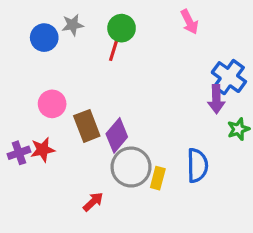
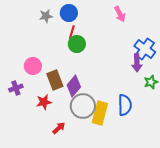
green circle: (122, 28) -> (77, 44), moved
blue circle: (44, 38) -> (69, 13), moved
red star: (43, 150) -> (44, 102), moved
purple cross: (19, 153) -> (16, 88), moved
yellow rectangle: (158, 178) -> (100, 113), size x1.6

